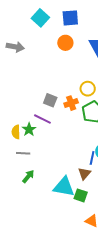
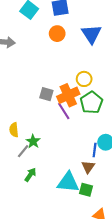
orange cross: (71, 103) -> (68, 95), size x1.5
purple line: (42, 119) -> (64, 111), moved, turned 36
green star: (29, 129) -> (33, 141), moved
gray line: (23, 153) -> (23, 151), turned -48

